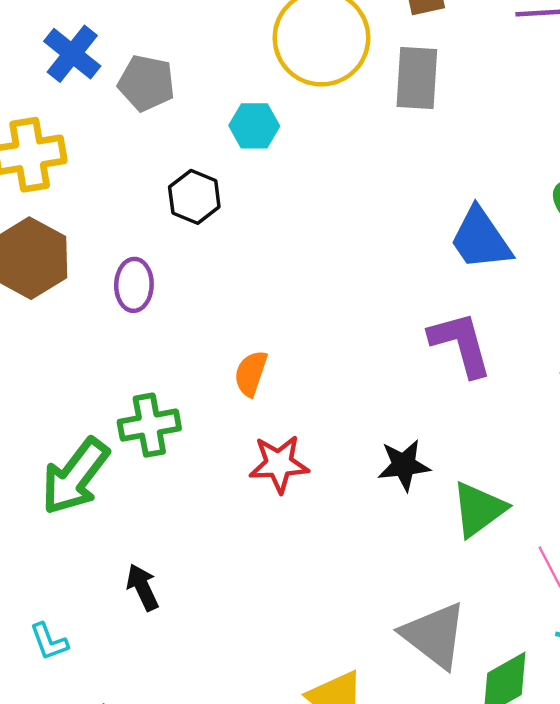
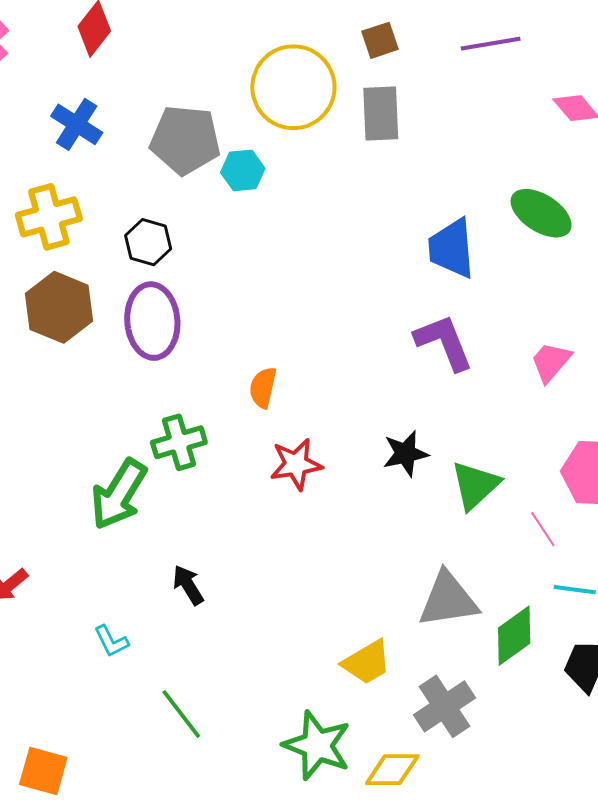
gray pentagon: (146, 83) -> (185, 140), moved, size x1.4
black hexagon: (194, 197) -> (148, 242), moved
blue trapezoid: (481, 239) -> (452, 248), turned 36
purple ellipse: (134, 285) -> (152, 321), size x1.6
gray triangle: (434, 635) -> (448, 600), turned -40

